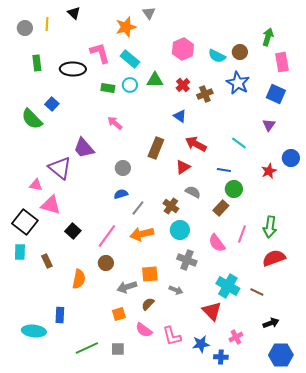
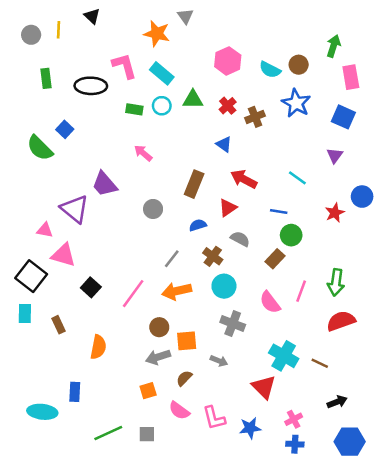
orange star: (126, 27) -> (157, 34), turned 30
blue semicircle: (121, 194) -> (198, 225), moved
brown circle: (106, 263) -> (159, 327), moved
blue cross: (221, 357) -> (295, 444), moved

